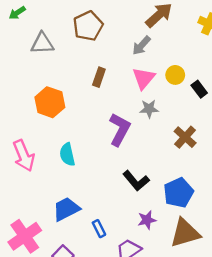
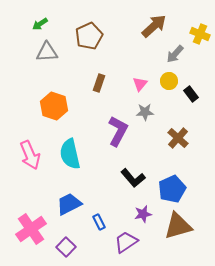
green arrow: (17, 13) -> (40, 24), moved
gray arrow: (141, 46) -> (175, 54), moved
pink triangle: (144, 78) -> (140, 84), size x0.7
cyan semicircle: (67, 155) -> (70, 154), size x1.4

